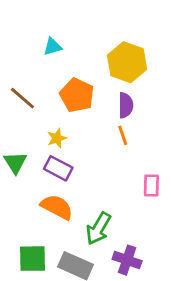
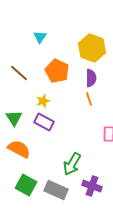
cyan triangle: (53, 47) -> (40, 37), turned -40
orange semicircle: (57, 207) -> (19, 149), moved
green square: (32, 259) -> (26, 185), turned 30

